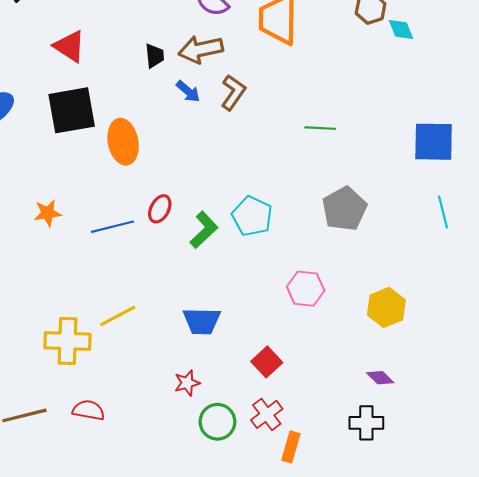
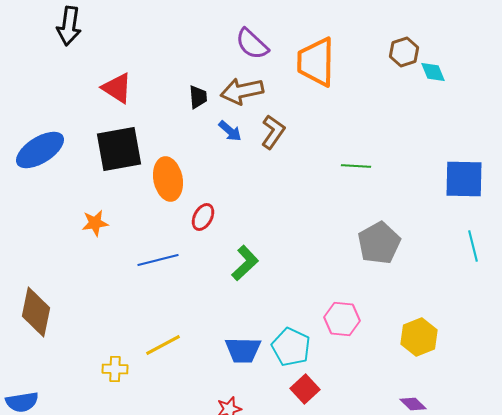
red ellipse: (160, 209) -> (203, 217), moved
orange star: (48, 213) -> (95, 223), moved
cyan pentagon: (252, 216) -> (291, 347), moved
yellow cross: (67, 341) -> (115, 369), size x0.6

